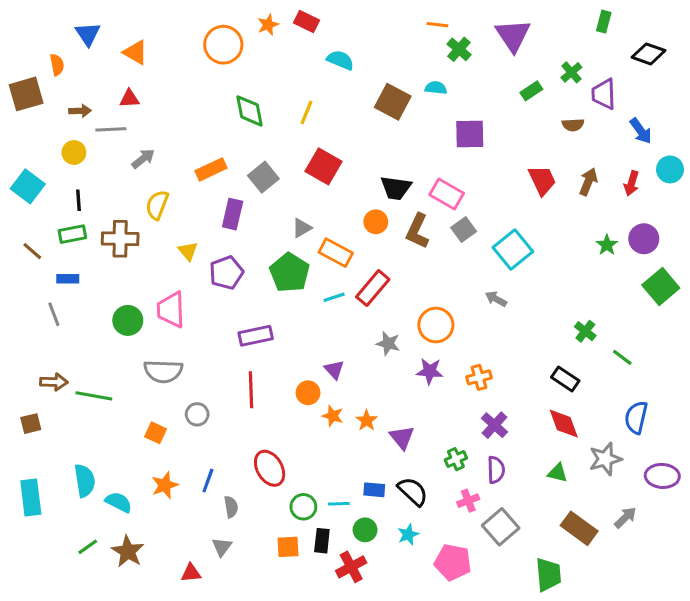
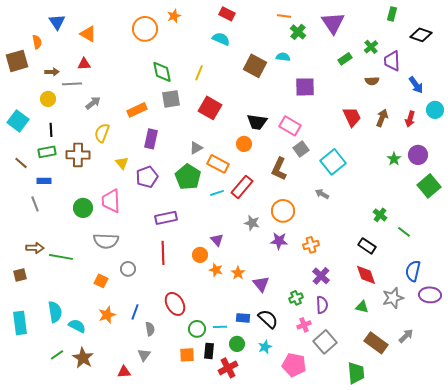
red rectangle: (306, 22) -> (227, 14), moved
gray square: (263, 177) -> (171, 99), moved, turned 30
brown L-shape: (417, 231) -> (279, 169), moved
purple ellipse: (662, 476) -> (430, 295), moved

